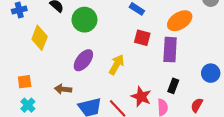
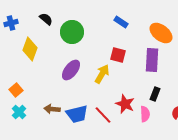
orange ellipse: (180, 21) -> (161, 33), turned 70
red square: (142, 38) -> (118, 55), moved
orange square: (25, 82) -> (16, 90), turned -32
brown arrow: (63, 89) -> (52, 109), moved

